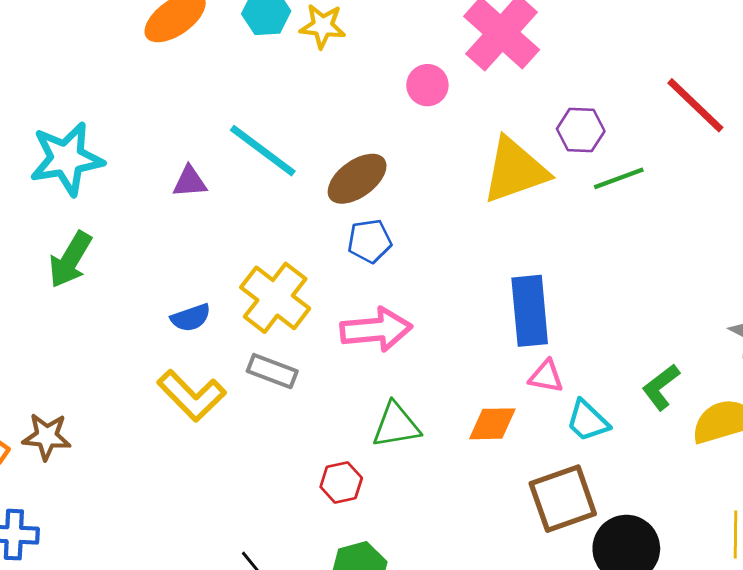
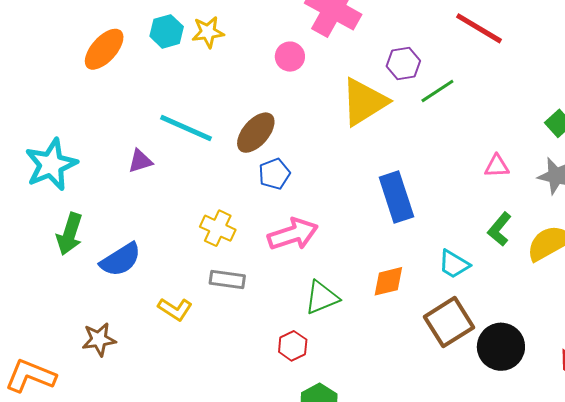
yellow cross: (275, 298) -> (218, 228), size x0.7
blue semicircle: (191, 318) -> (121, 260), moved, size x1.5
pink triangle: (546, 376) -> (497, 166), moved
yellow L-shape: (192, 396) -> (175, 309), size x0.7
brown star: (47, 437) -> (99, 339), moved

